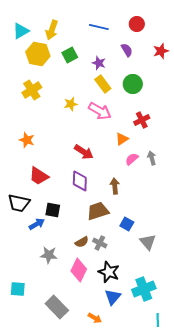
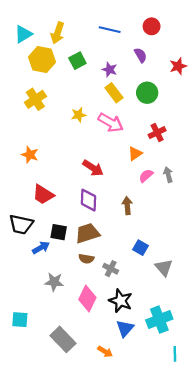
red star: (161, 51) -> (178, 66), moved
brown trapezoid: (98, 211) -> (87, 233), moved
brown semicircle: (82, 242) -> (86, 259), moved, turned 40

